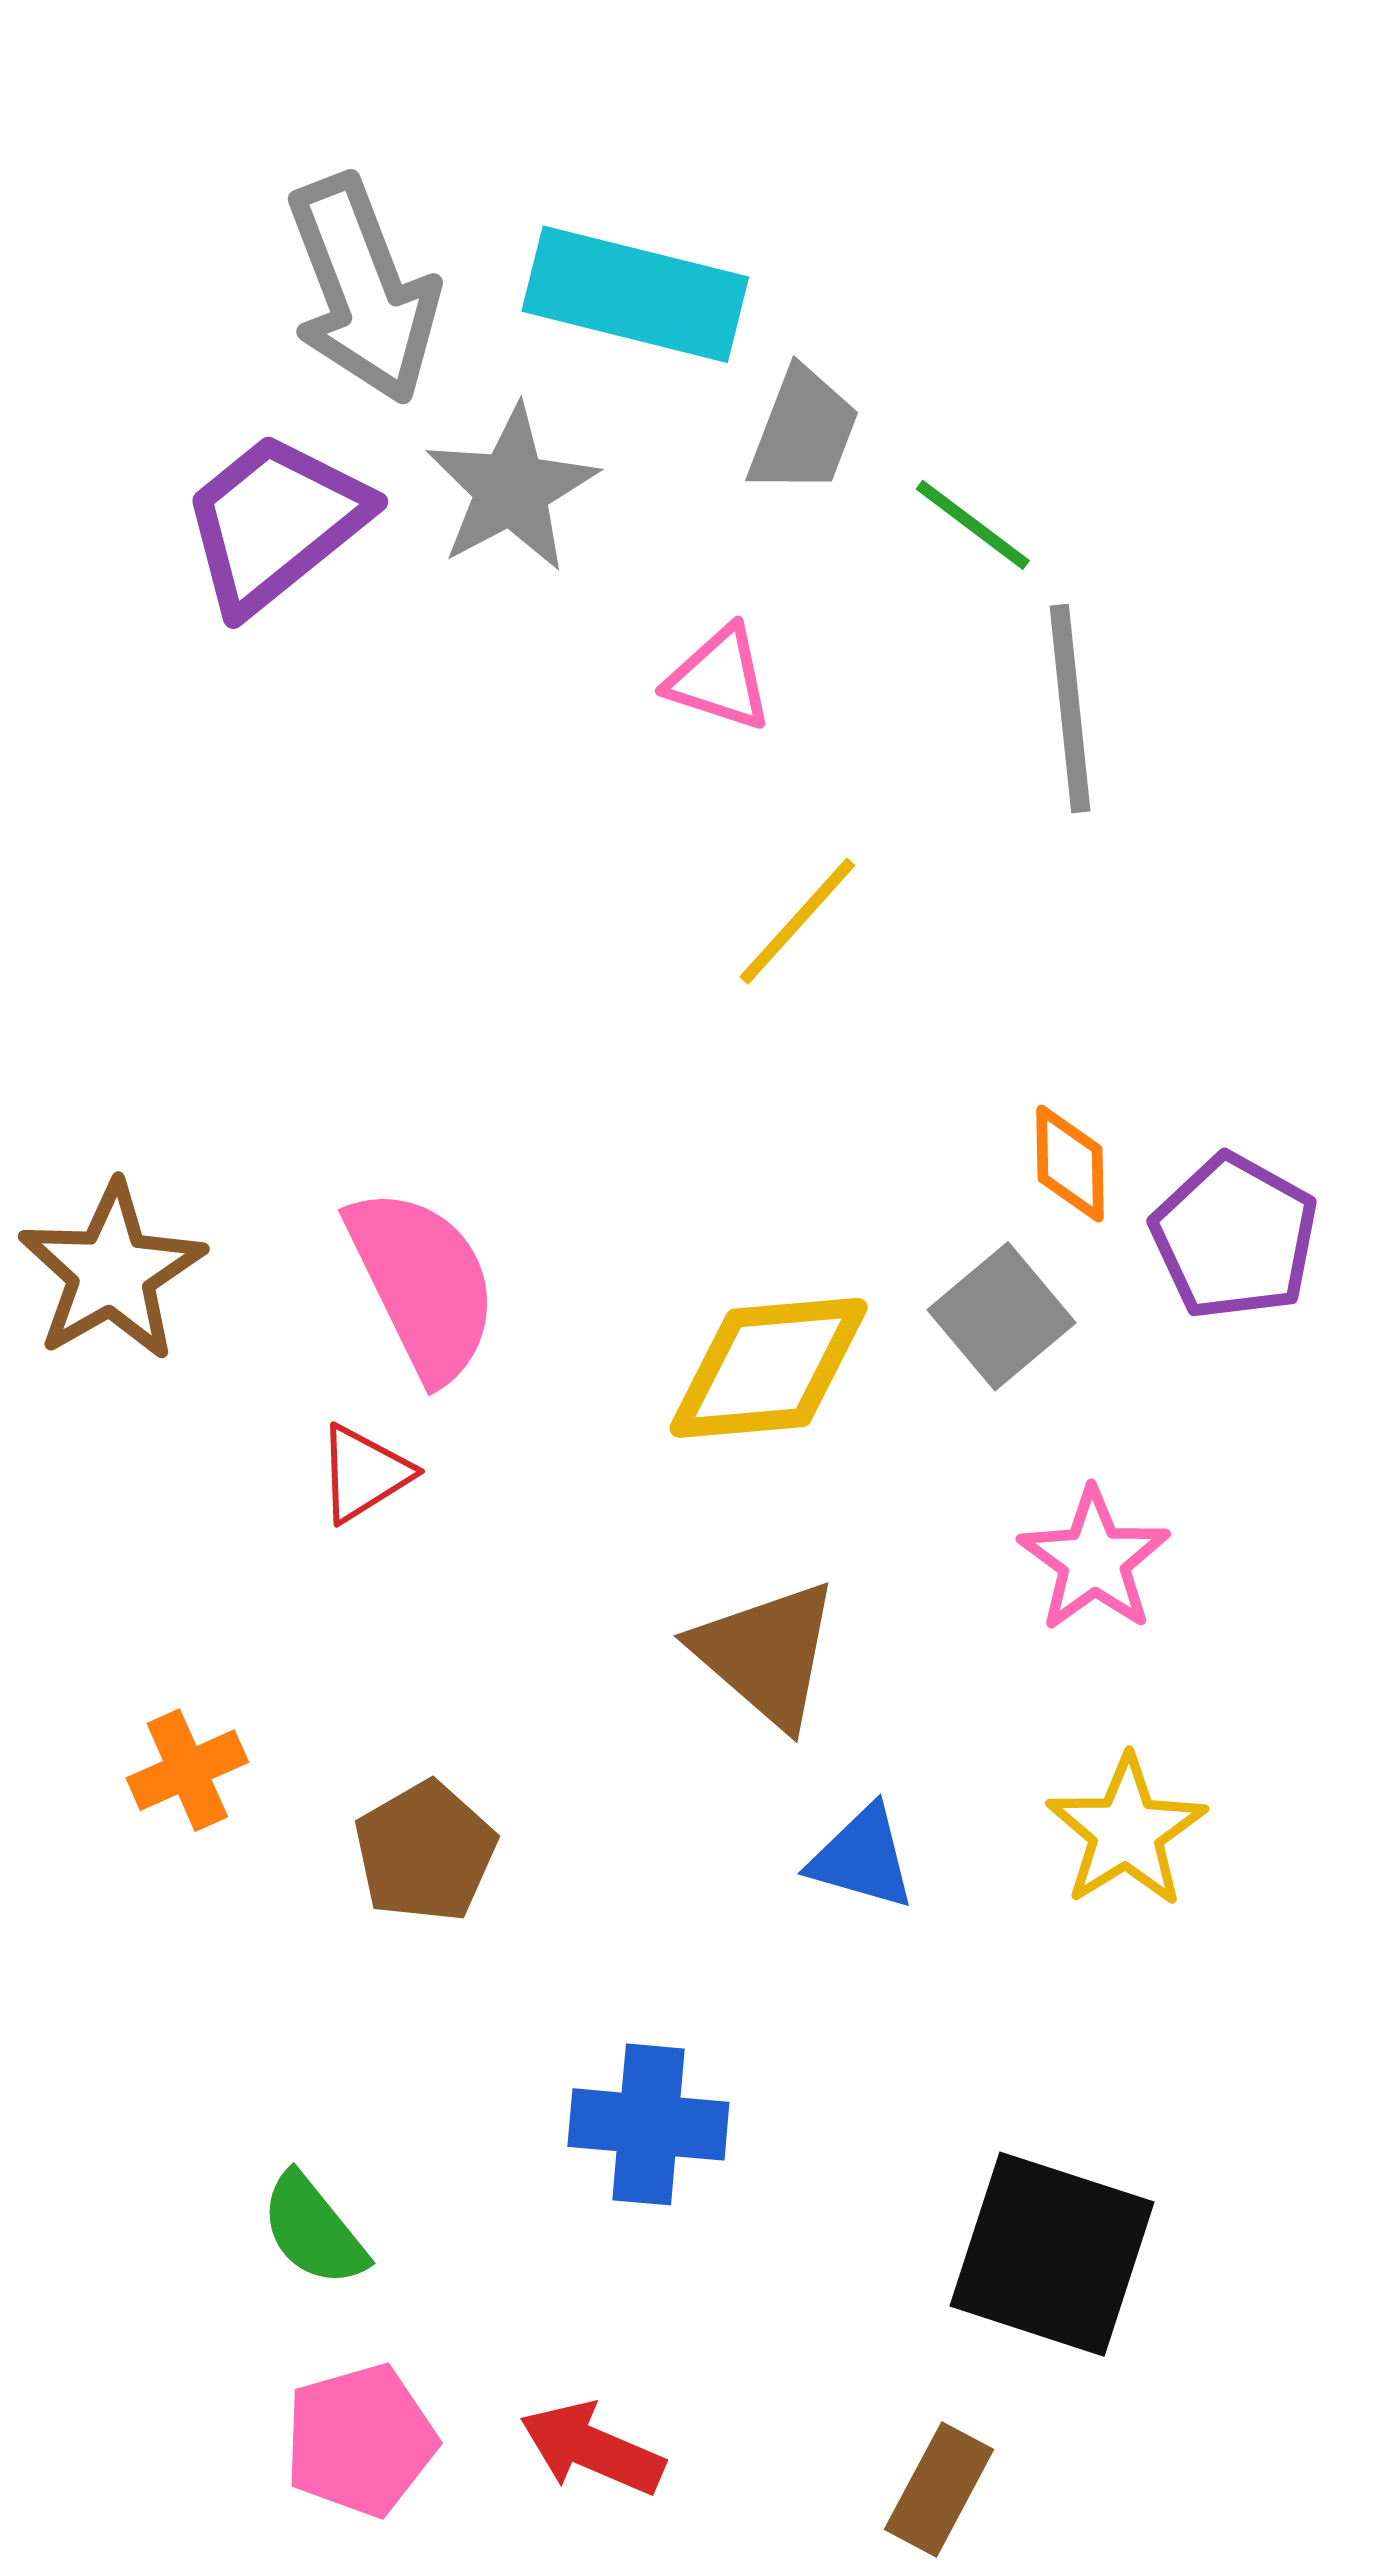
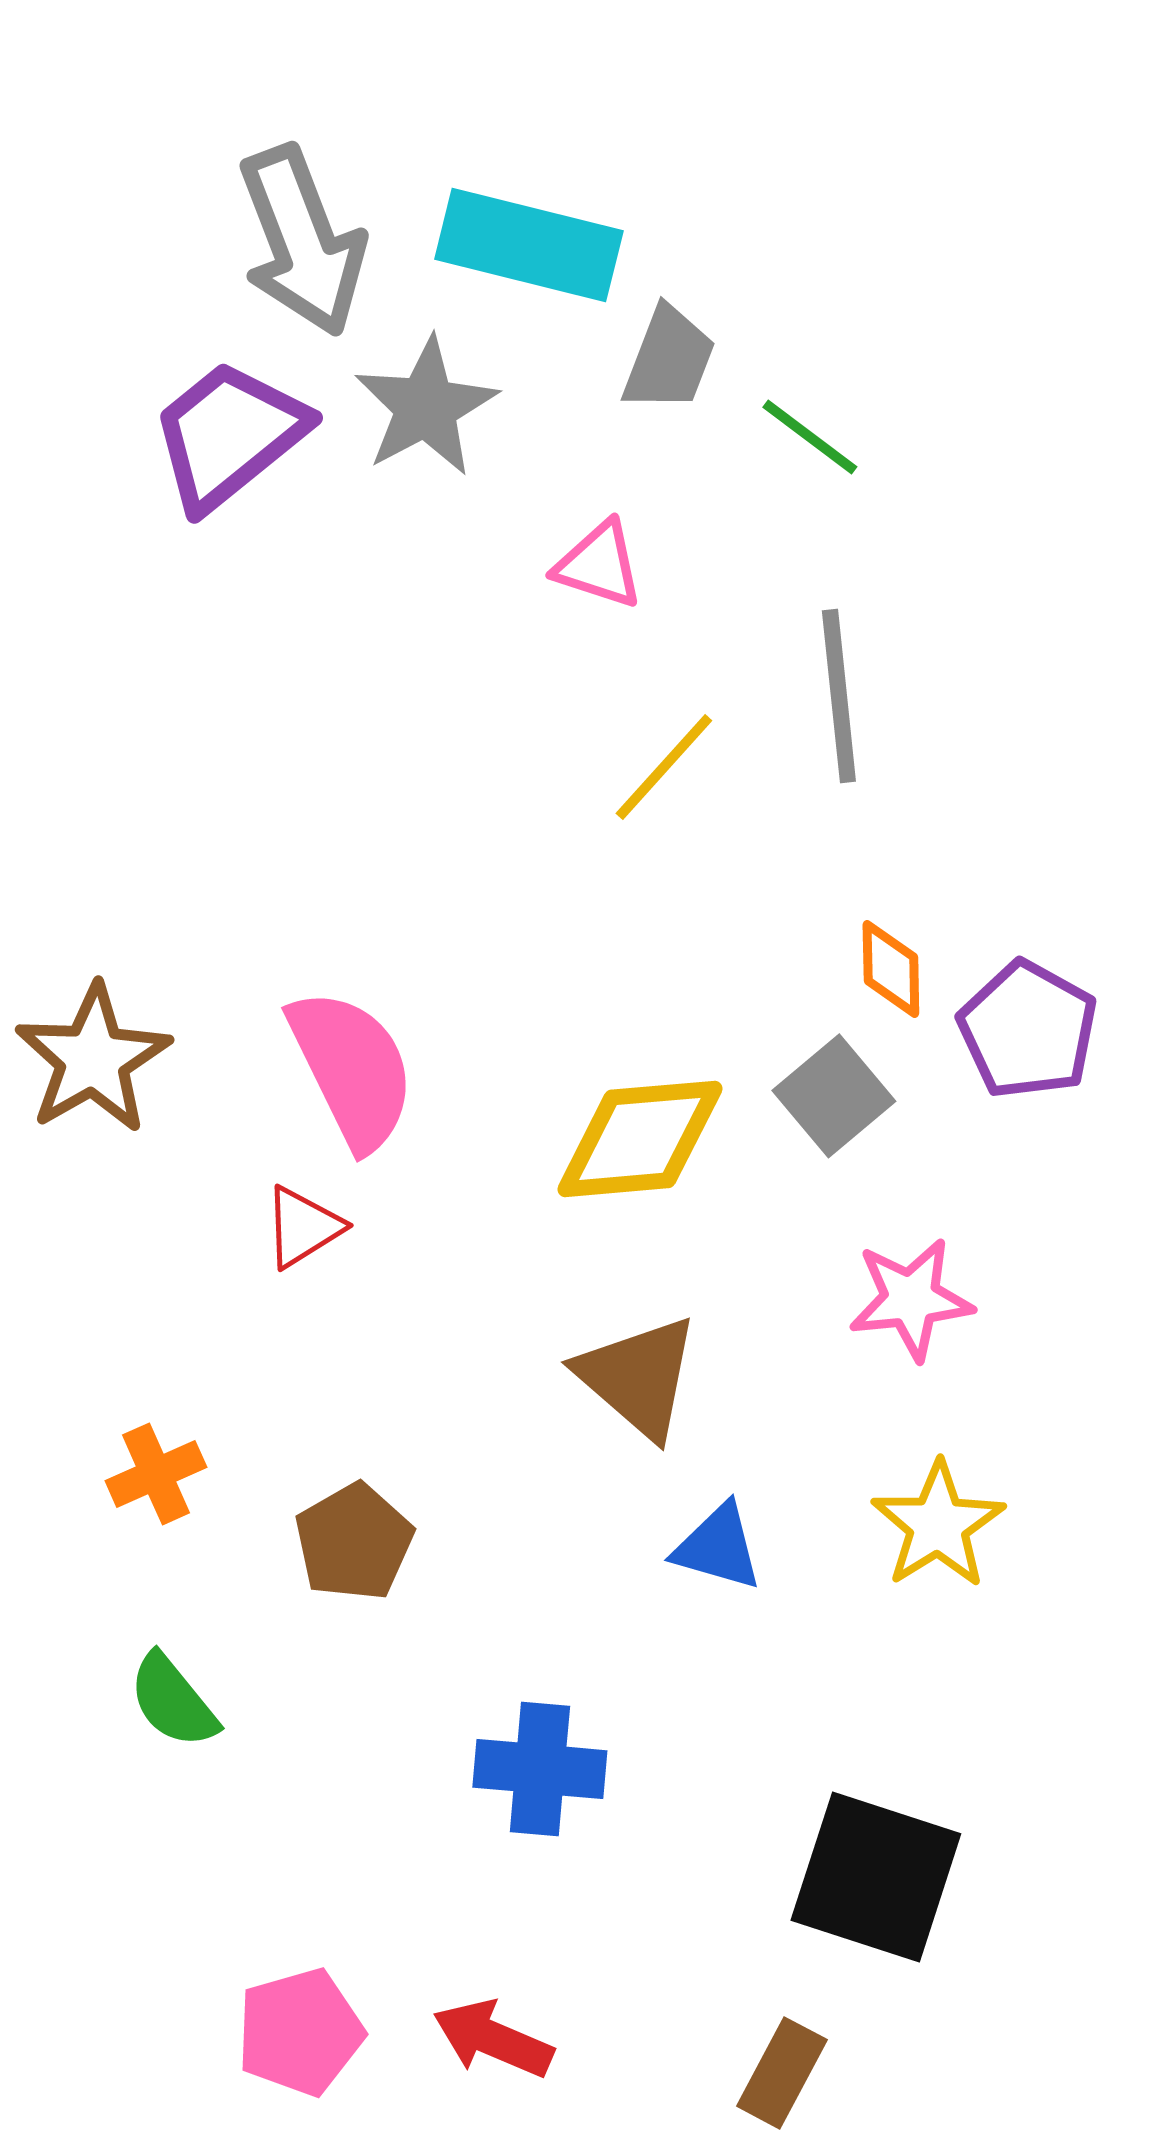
gray line: (1070, 709) -> (839, 696), moved
pink star: (1094, 1560) -> (911, 1299), turned 30
green semicircle: (313, 2230) -> (173, 1701), moved

